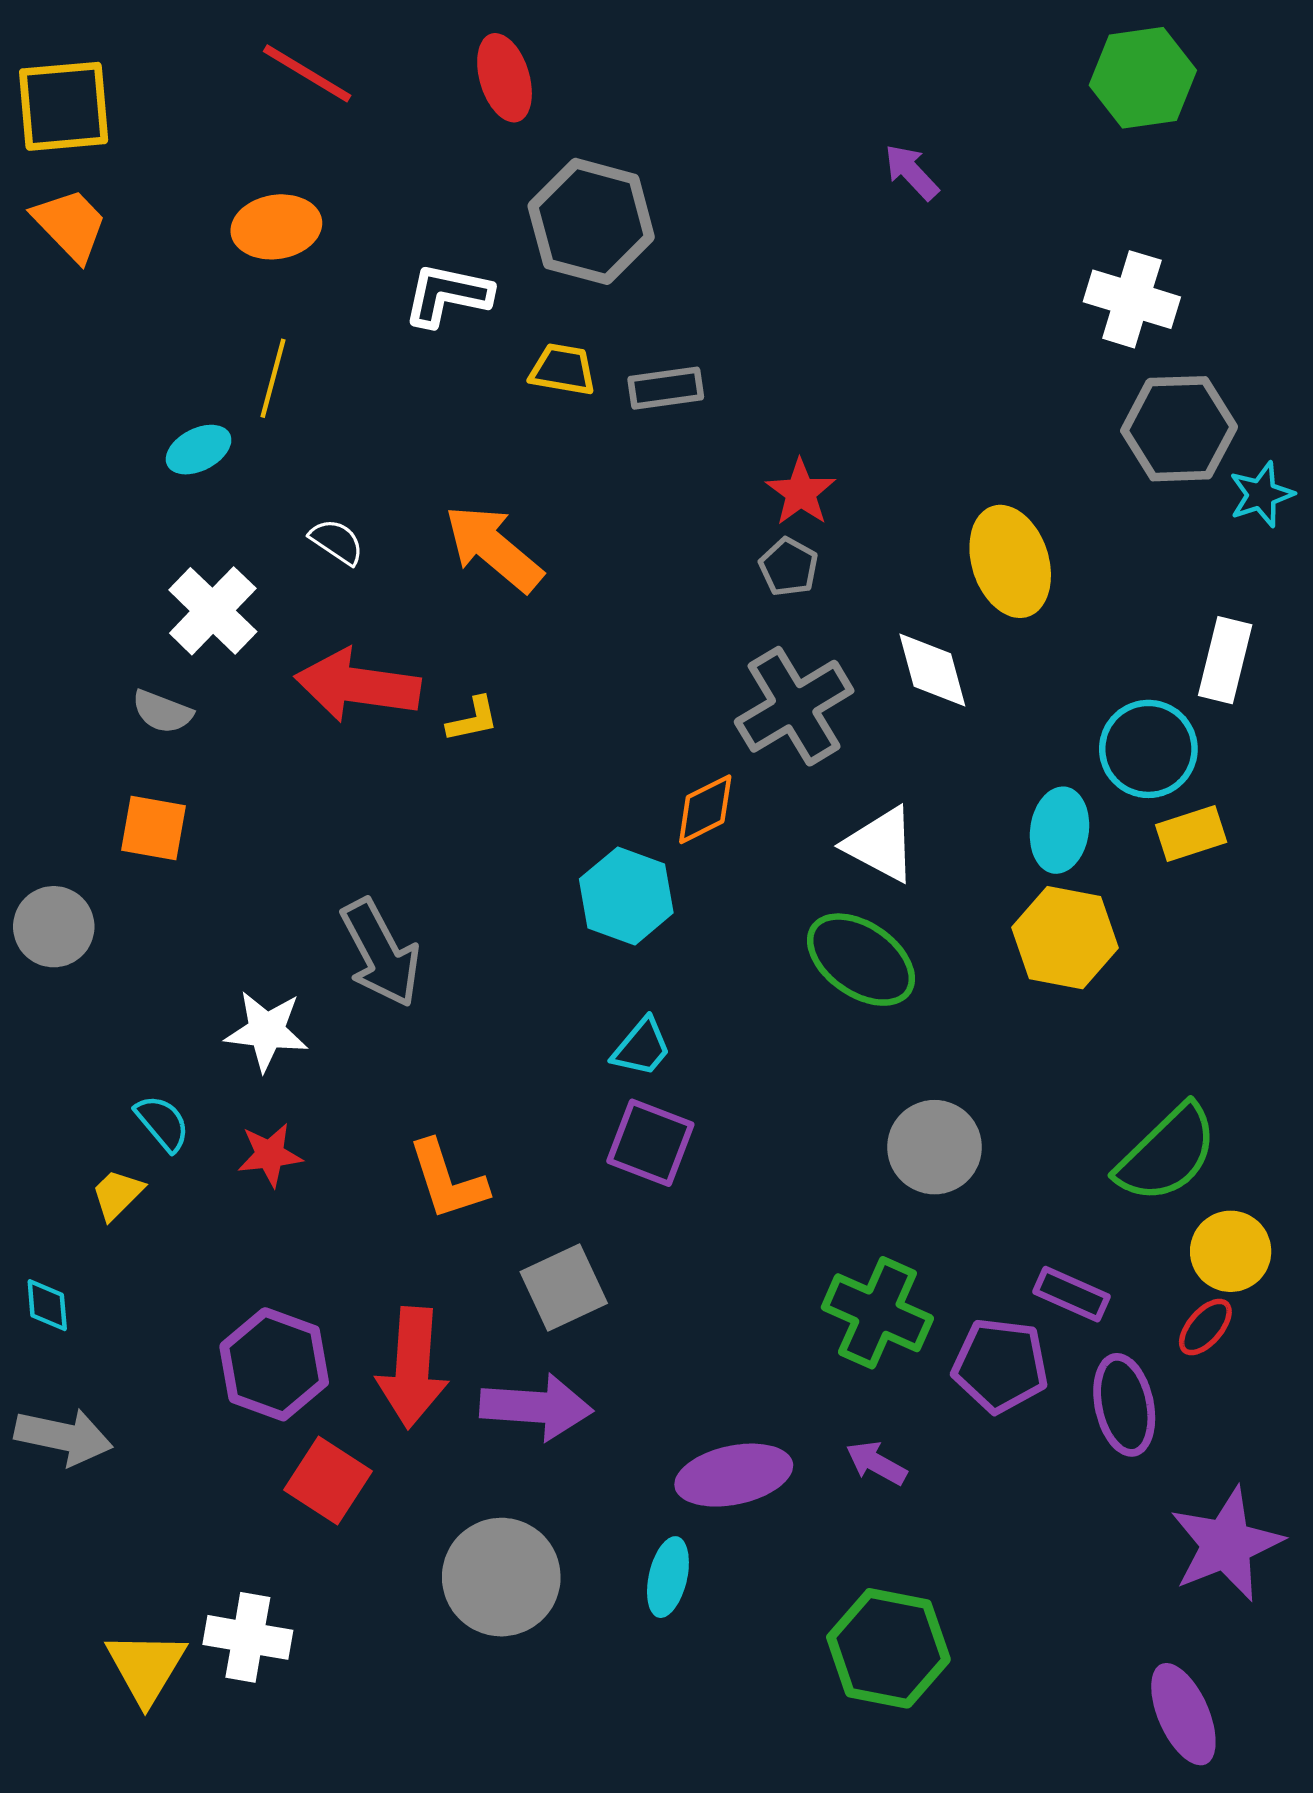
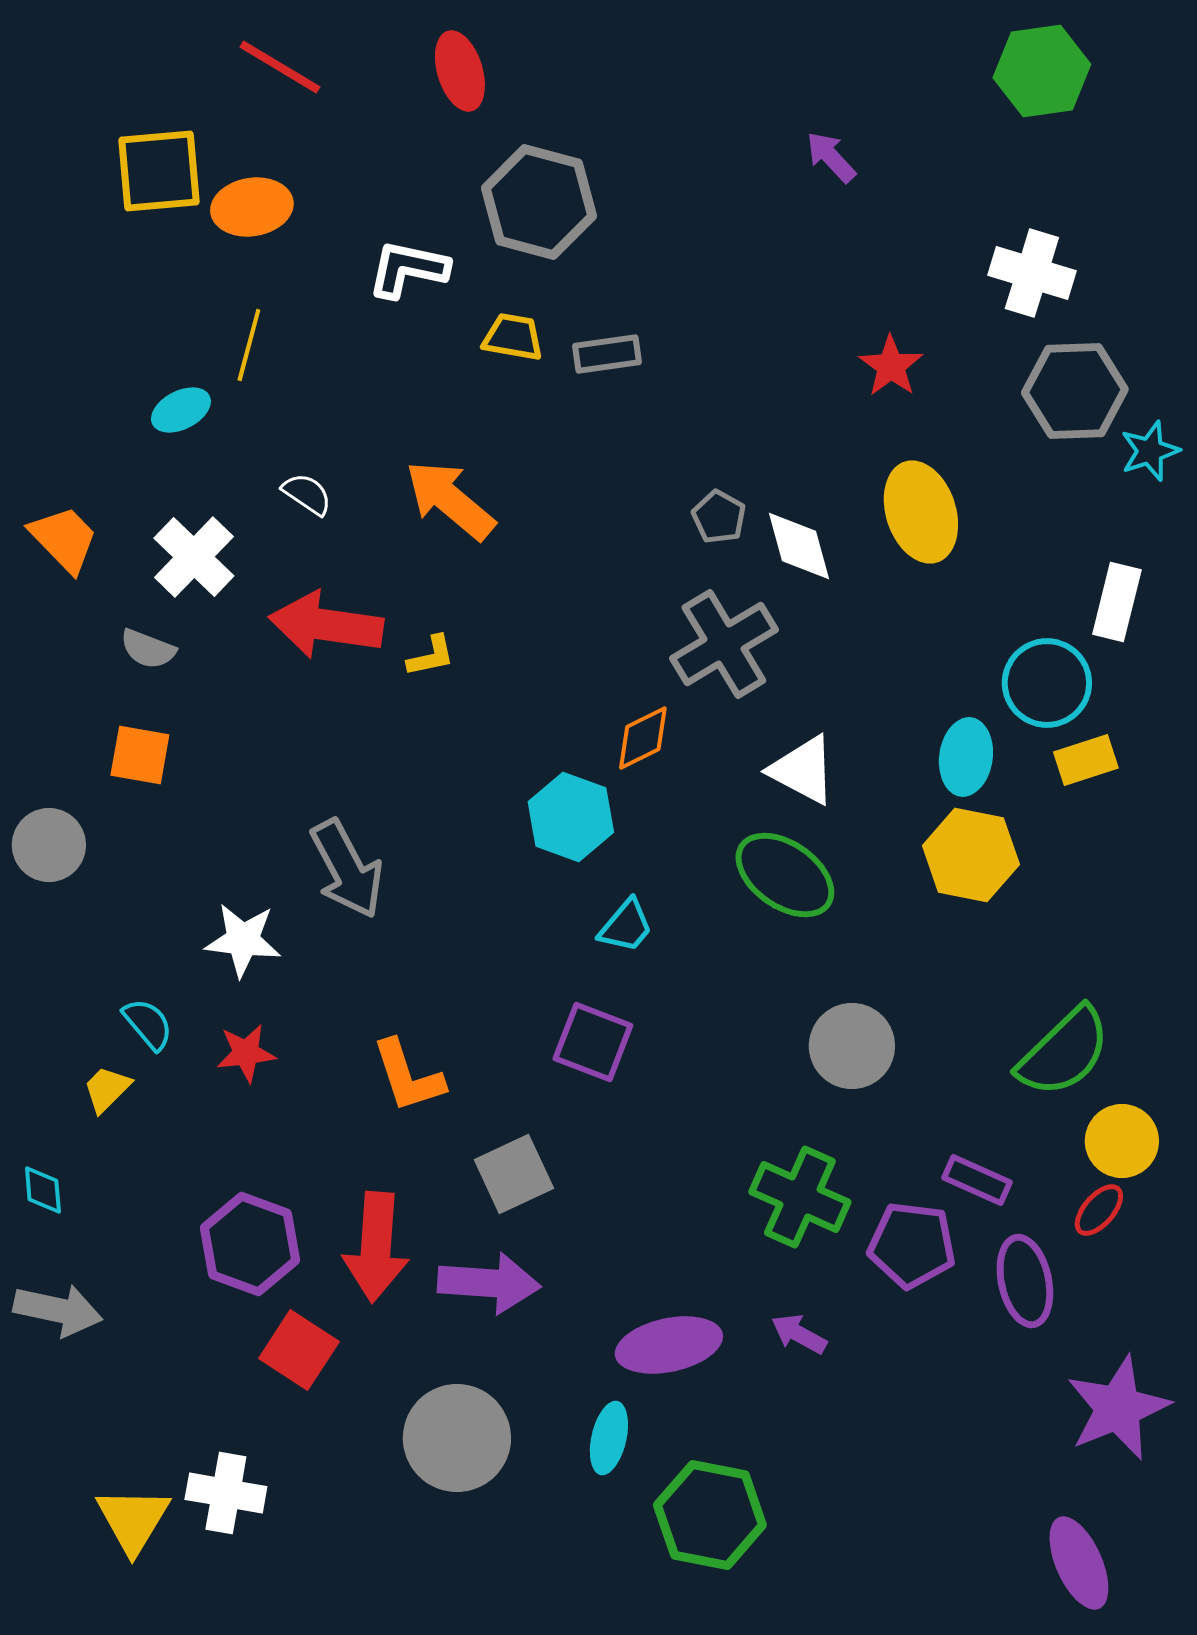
yellow square: (64, 106) -> (159, 171), moved
orange trapezoid: (70, 225) -> (64, 539), moved
red star: (801, 492) -> (891, 366), moved
white diamond: (932, 670) -> (799, 546), moved
cyan trapezoid: (642, 1047) -> (626, 926), moved
green hexagon: (888, 1648) -> (710, 1515), moved

